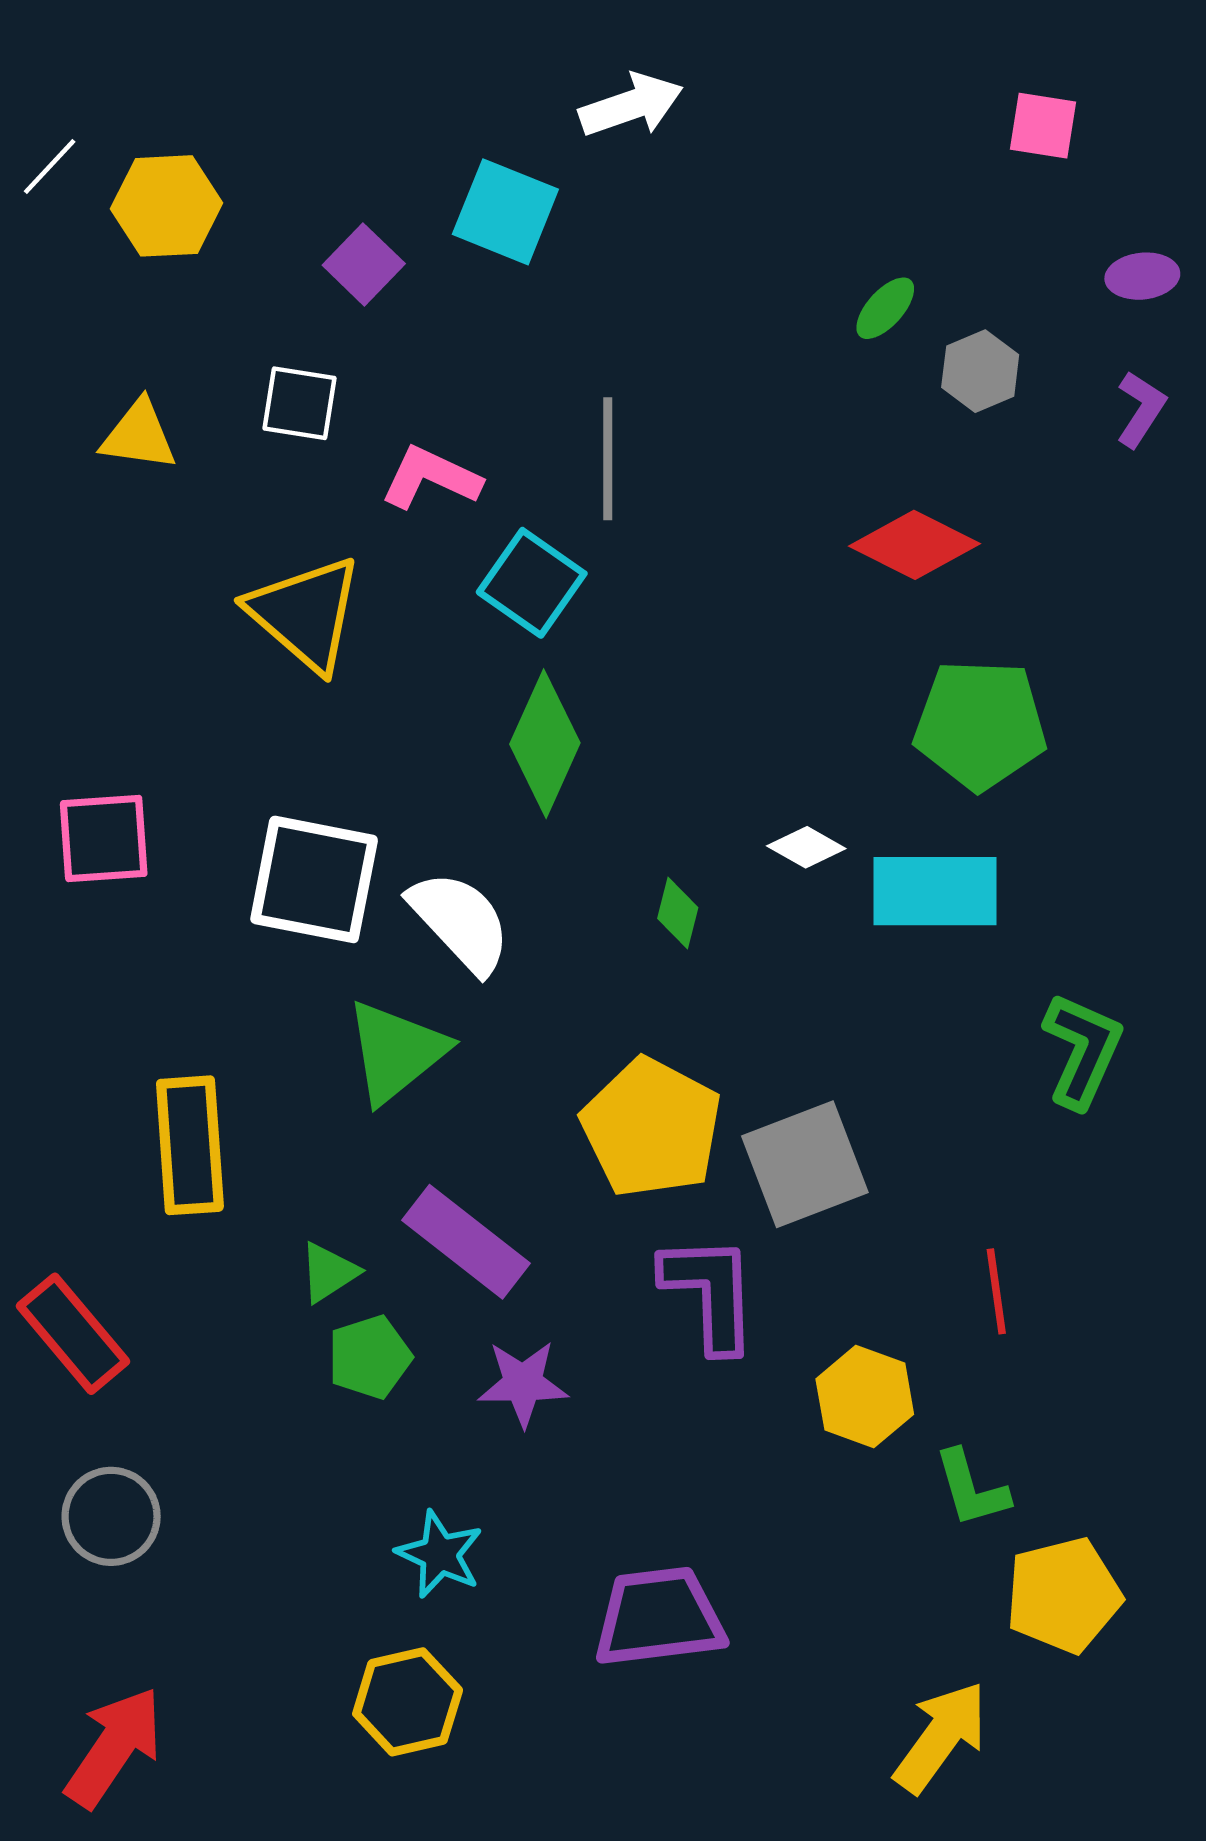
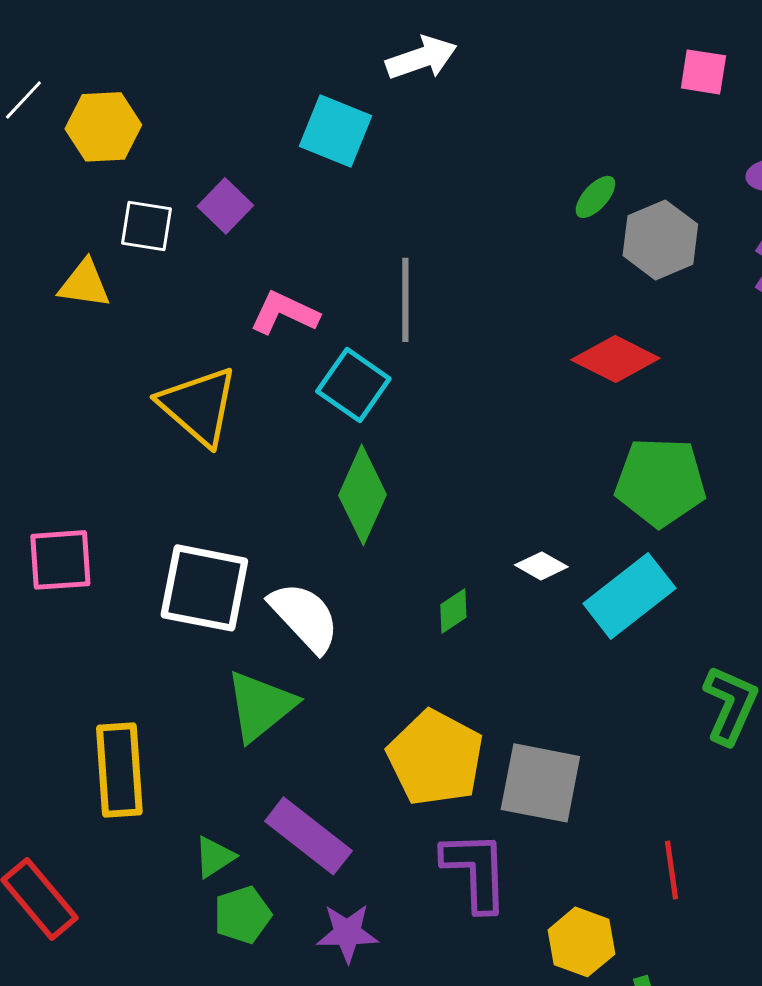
purple square: (364, 264) -> (225, 206), moved
gray hexagon: (980, 371) -> (660, 240), size x1.4
white square: (299, 403) -> (146, 226), moved
cyan rectangle: (935, 891) -> (629, 596), turned -38
green diamond: (678, 913) -> (453, 611), turned 42
gray square: (805, 1164) -> (540, 783), turned 32

